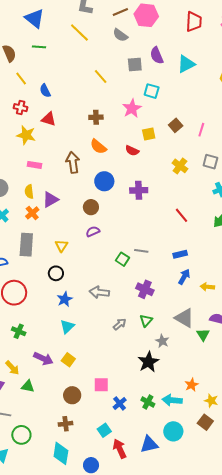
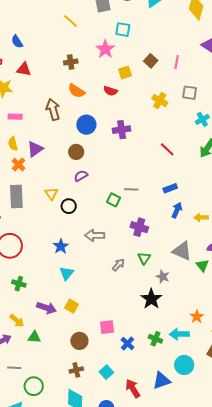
black circle: (56, 273) -> (69, 206), moved
cyan square: (104, 430) -> (106, 372), moved

